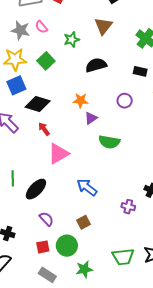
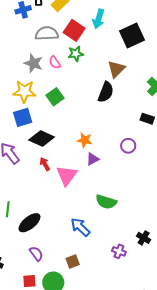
green star: (72, 39) -> (76, 54), moved
black semicircle: (96, 65) -> (106, 92), moved, turned 120
green semicircle: (109, 142) -> (106, 202), moved
pink triangle: (58, 154) -> (67, 175), moved, turned -30

